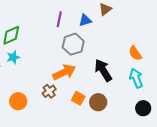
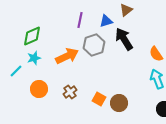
black arrow: (103, 70) -> (124, 39), moved
orange arrow: (64, 72) -> (67, 56), moved
orange circle: (18, 101) -> (39, 89), moved

